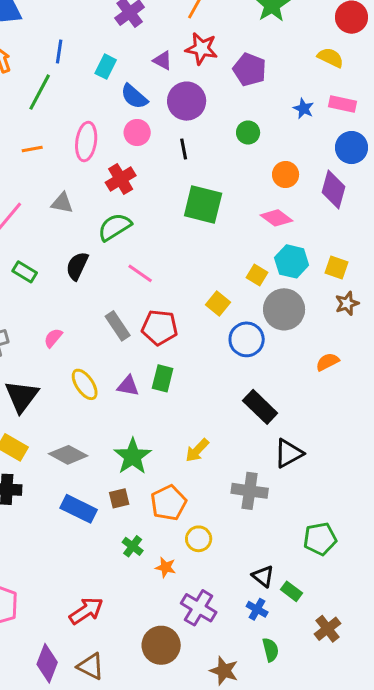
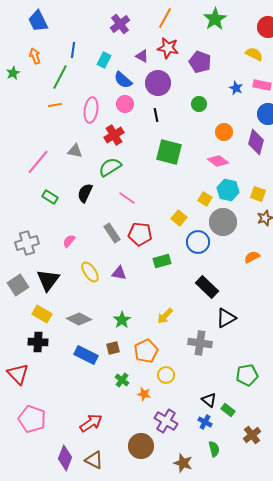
orange line: (32, 149) -> (55, 105), moved
green rectangle: (163, 378) -> (162, 261), moved, turned 60
green star: (133, 456) -> (122, 320), size x0.7

